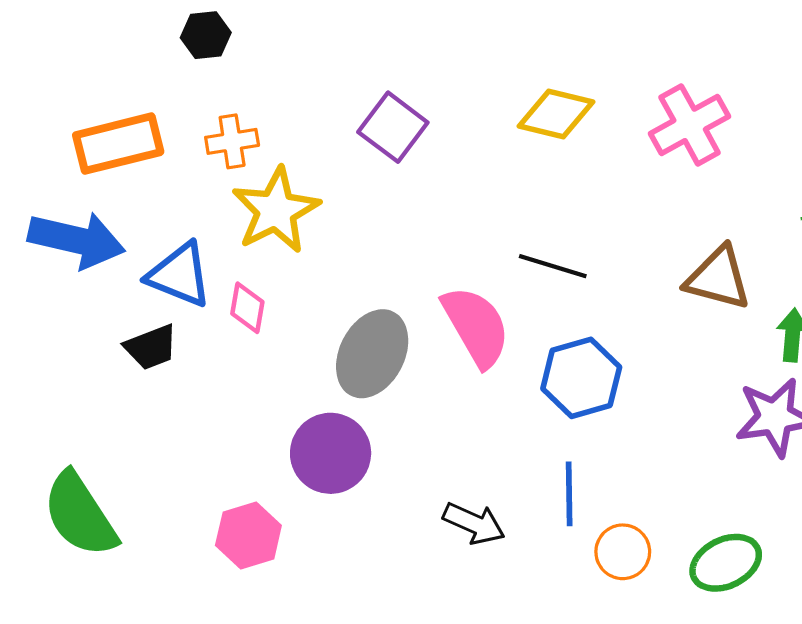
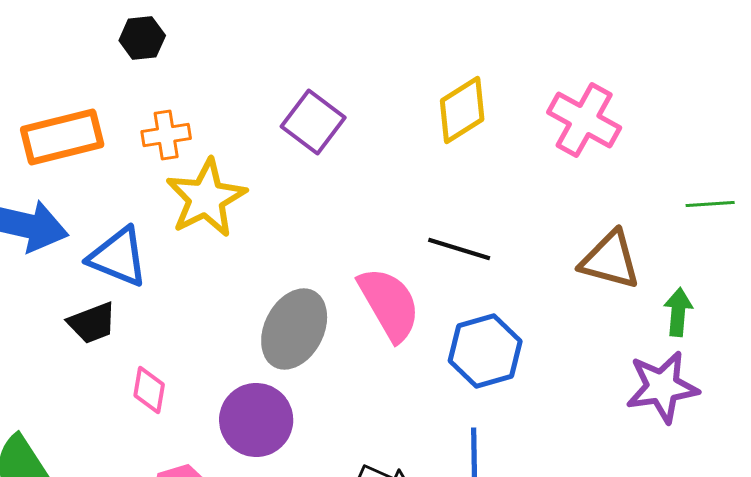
yellow diamond: (556, 114) -> (462, 110), turned -46
pink cross: (690, 125) -> (584, 120), turned -32
pink diamond: (247, 308) -> (149, 390), moved

